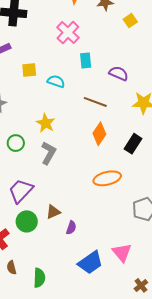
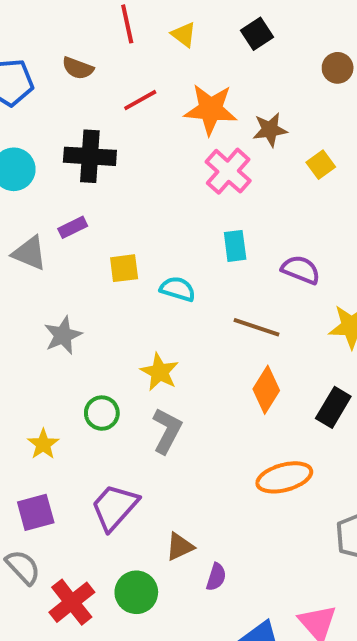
pink cross: (68, 33) -> (228, 171), moved
green circle: (27, 221) -> (136, 592), moved

